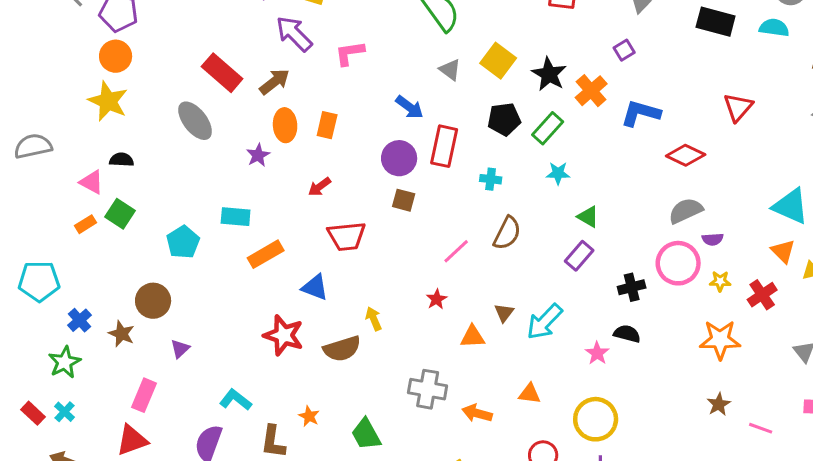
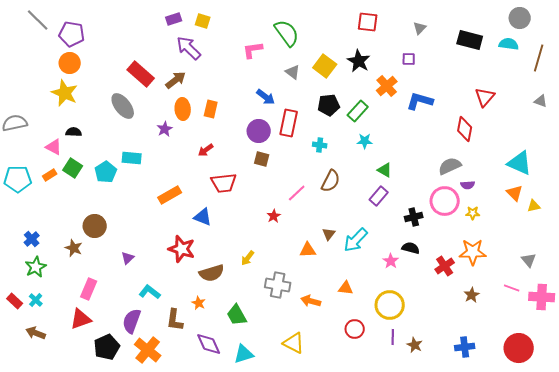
purple square: (624, 50) -> (409, 59), turned 32
pink L-shape: (350, 53) -> (253, 50), moved
black star: (549, 74) -> (359, 61), moved
red diamond: (686, 155) -> (465, 129), moved, turned 75
cyan rectangle: (236, 217) -> (132, 158), moved
cyan pentagon: (183, 242) -> (106, 172), moved
cyan pentagon: (39, 281) -> (18, 179), moved
red cross: (762, 295) -> (445, 266), moved
red star: (437, 299) -> (274, 216), moved
yellow arrow: (374, 319) -> (248, 258), moved, turned -119
blue cross: (80, 320) -> (32, 239), moved
purple triangle: (180, 349) -> (128, 258), moved
brown semicircle: (342, 349) -> (212, 273), moved
pink line: (761, 428) -> (512, 288), moved

